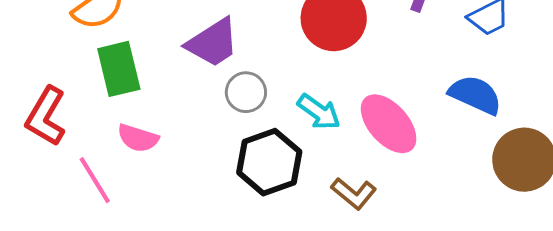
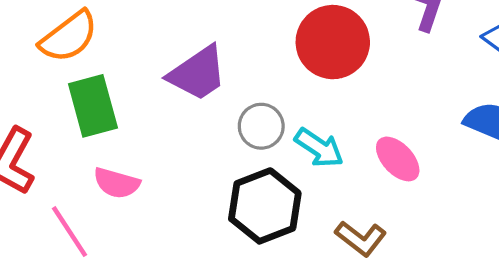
gray circle: (246, 92) -> (261, 126), moved
pink ellipse: (389, 124) -> (398, 159), size x0.7

